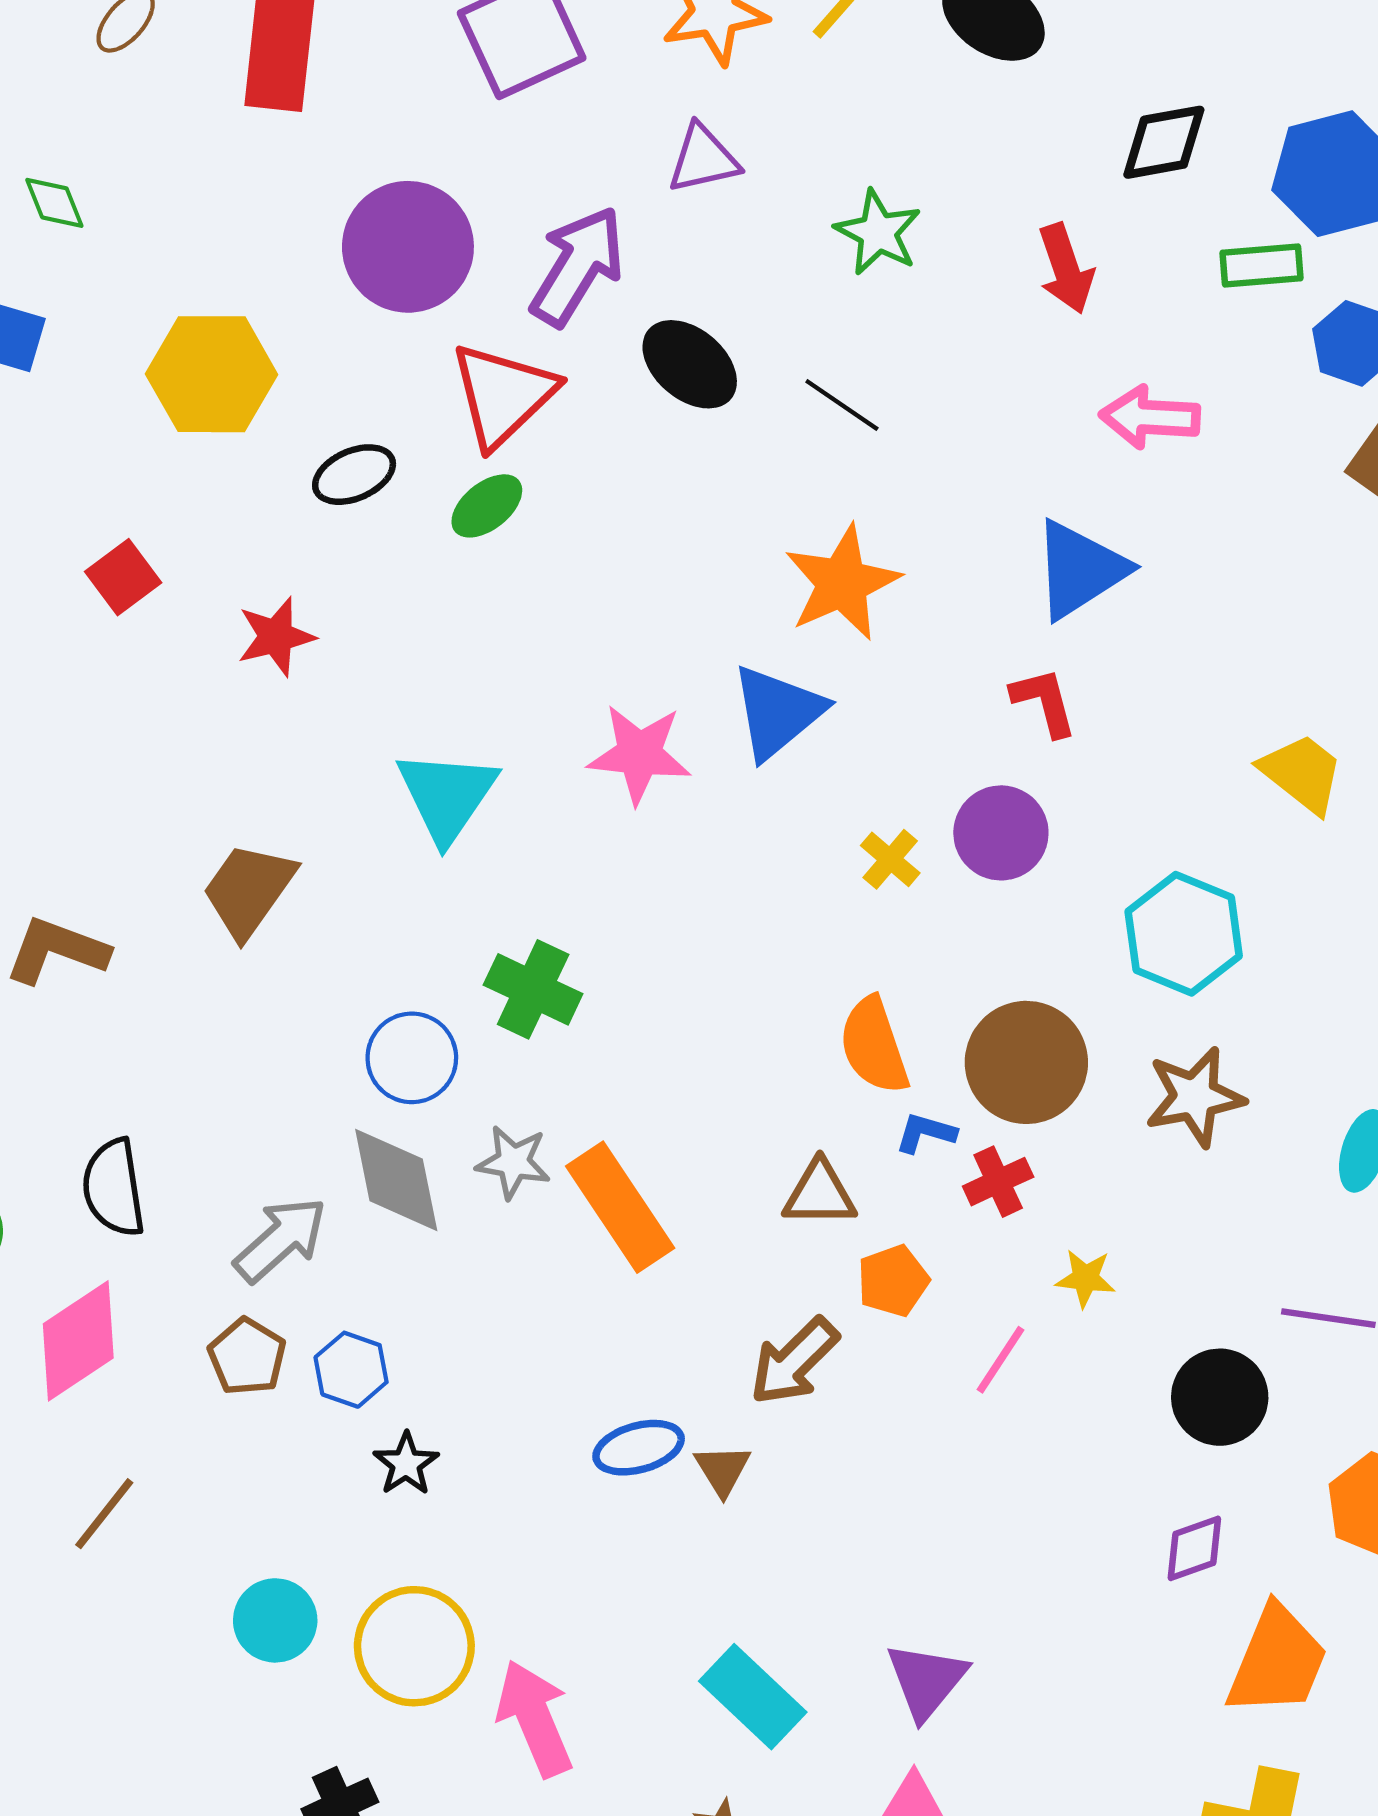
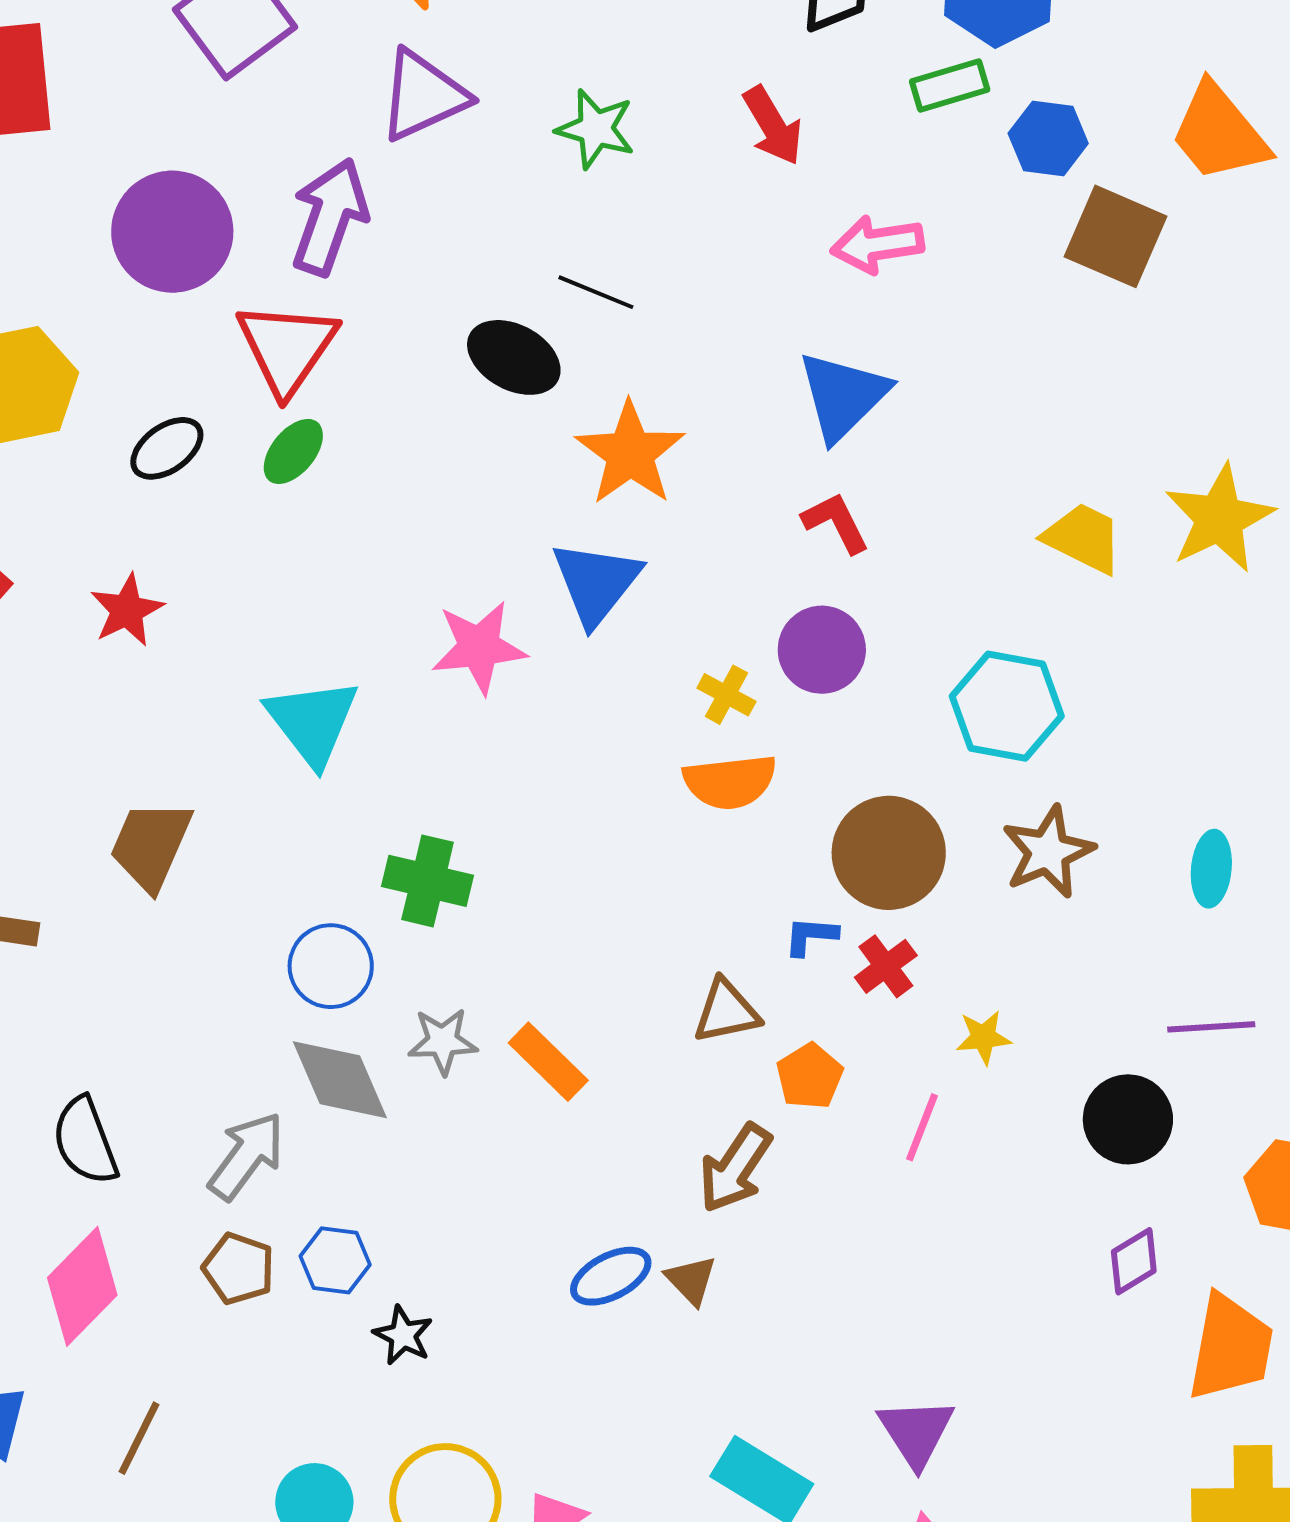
purple triangle: (703, 159) -> (423, 96), size x1.4
black ellipse: (690, 364) -> (514, 357), moved
orange semicircle: (874, 1046) -> (730, 782), moved, turned -66
orange rectangle: (620, 1207) -> (548, 1062), size x0.7

